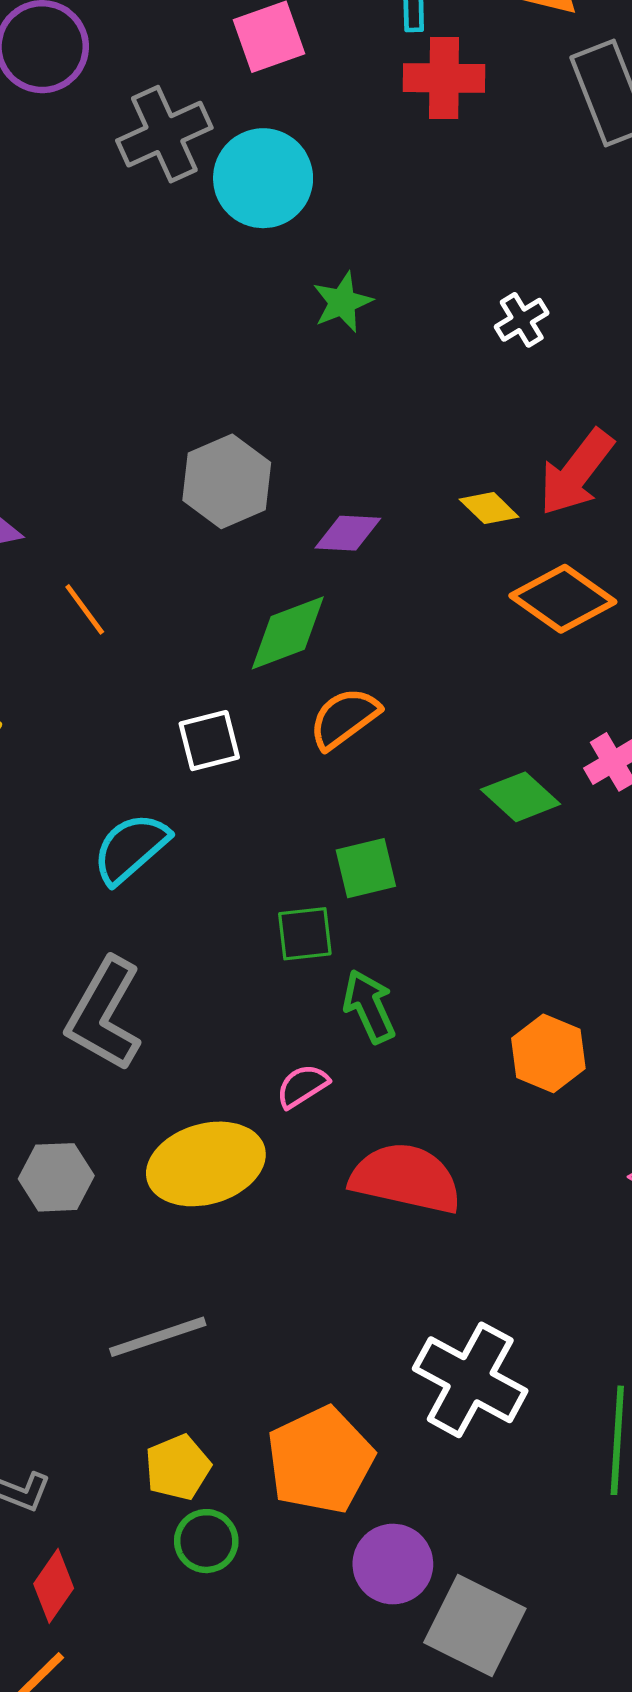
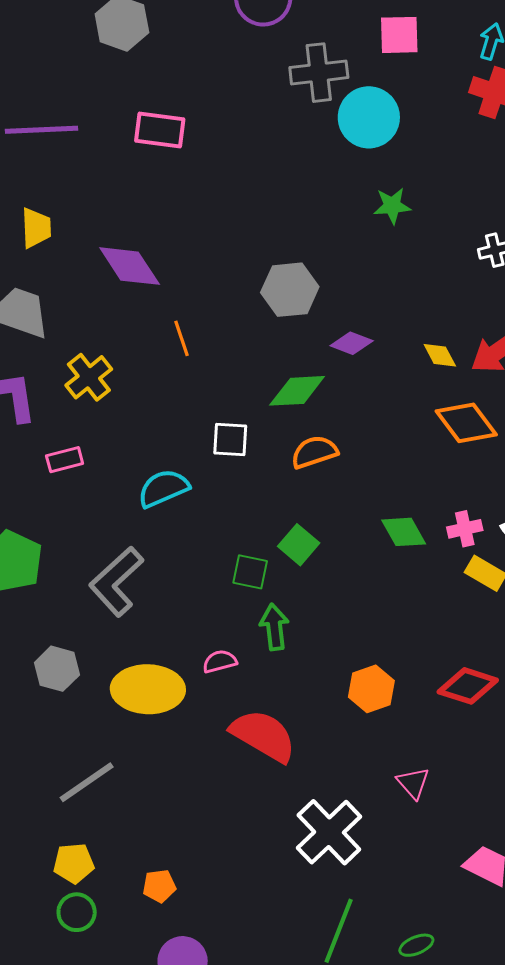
green square: (366, 868) -> (299, 545), turned 36
gray line: (158, 1337) -> (87, 782), turned -34
white cross: (470, 1380) -> (329, 832), moved
orange pentagon: (320, 1460) -> (159, 886), size x0.5

